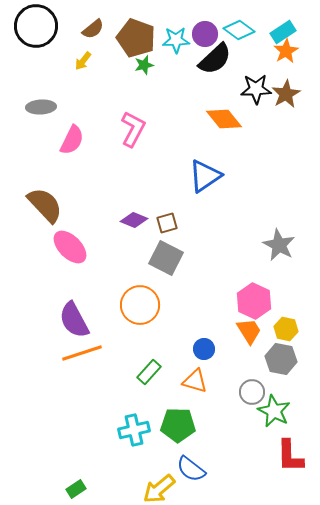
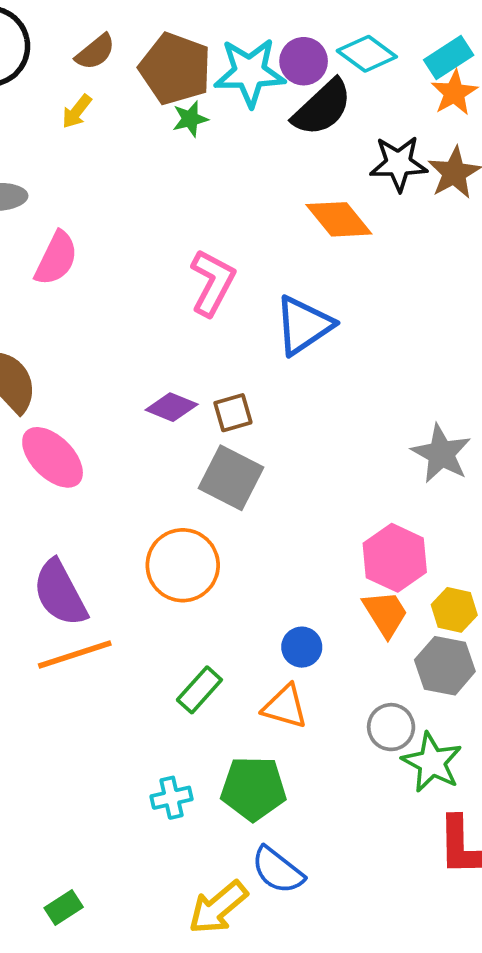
cyan star: (176, 40) -> (250, 72), size x1.4
pink L-shape: (133, 129) -> (212, 283), moved
cyan cross: (134, 430) -> (172, 798), size x0.7

